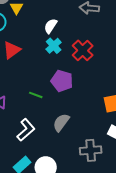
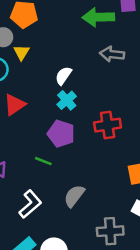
red cross: (83, 50) -> (108, 125), moved, turned 35
purple pentagon: (62, 81) -> (61, 134), moved

